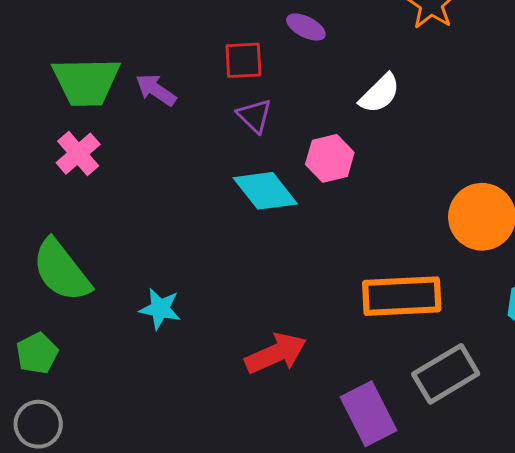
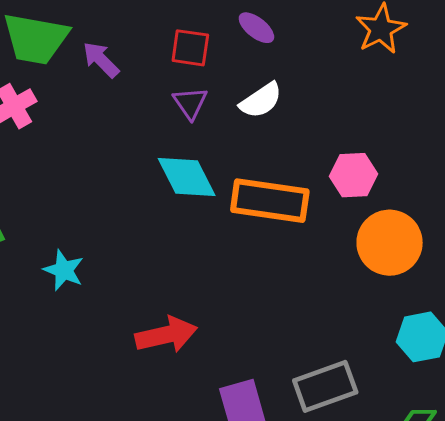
white semicircle: (380, 94) -> (261, 100), moved
pink hexagon: (330, 158) -> (353, 175), moved
orange rectangle: (402, 296) -> (270, 201), moved

